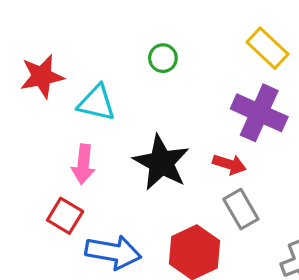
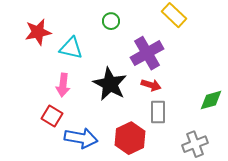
purple cross: (259, 113) -> (147, 53), moved, turned 36
gray rectangle: (241, 209) -> (158, 112), turned 30

